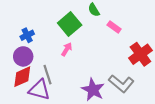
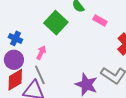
blue cross: (27, 35) -> (15, 38), turned -32
pink arrow: (67, 49) -> (41, 53), moved

